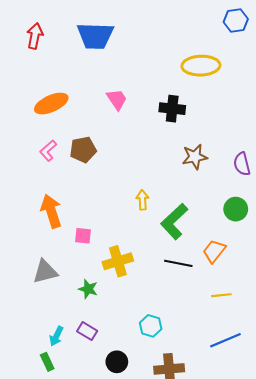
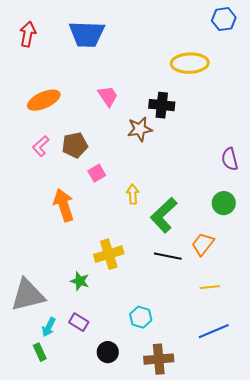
brown star: (195, 157) -> (140, 129), moved
orange arrow: (51, 211) -> (64, 205), moved
pink square: (83, 236) -> (97, 173), moved, turned -36
gray triangle: (45, 272) -> (28, 295), moved, size x1.4

